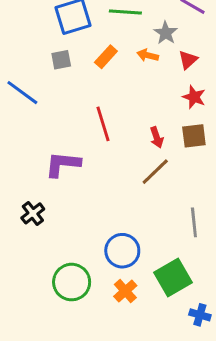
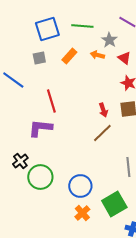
red triangle: (188, 60) -> (124, 58), turned -40
red line: (103, 124) -> (51, 101), moved
green circle: (72, 282) -> (40, 177), moved

